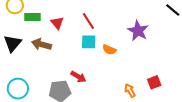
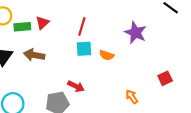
red line: (88, 21) -> (82, 26), turned 54
red triangle: (57, 23) -> (42, 23), moved, turned 32
red square: (154, 82) -> (165, 78), moved

